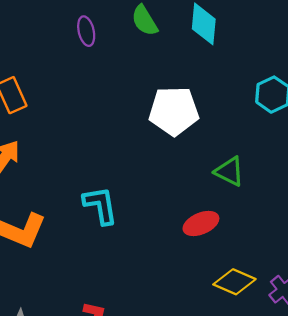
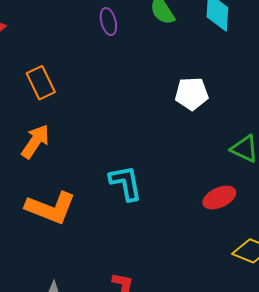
white pentagon: (174, 111) -> (192, 94), size x0.7

